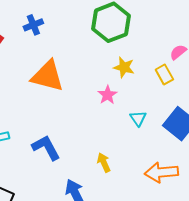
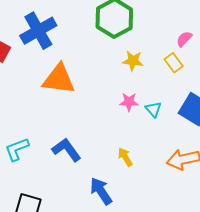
blue cross: (33, 25) -> (38, 31), size x1.8
pink star: (107, 95) -> (129, 102), moved, turned -30

